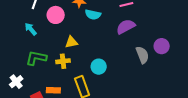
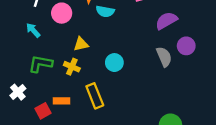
purple semicircle: (126, 27) -> (166, 21), moved
yellow cross: (63, 61) -> (72, 67), turned 32
cyan circle: (99, 67) -> (114, 63), moved

